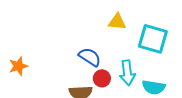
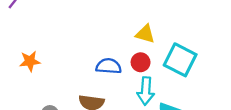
blue semicircle: (90, 57) -> (109, 66), turned -40
red circle: (102, 78) -> (141, 62), moved

